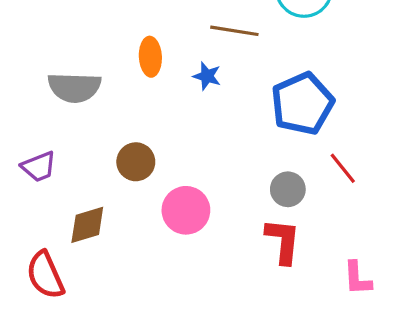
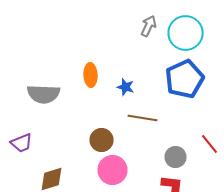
brown line: (234, 31) -> (142, 118), moved
blue pentagon: (302, 104) -> (184, 79), moved
brown circle: (136, 162) -> (102, 140), moved

